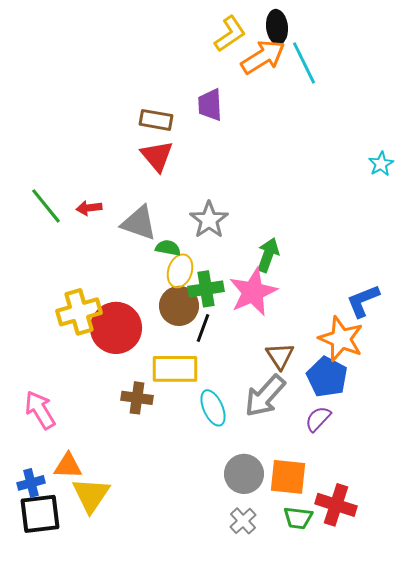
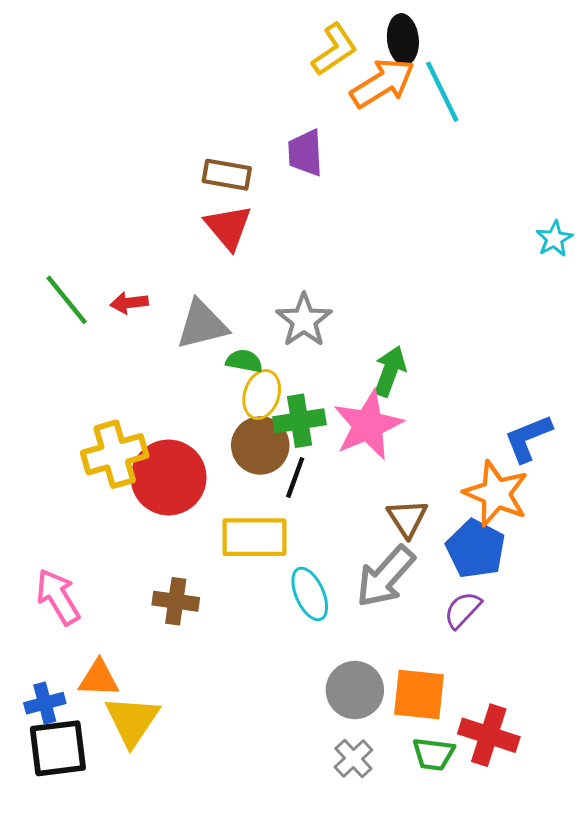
gray triangle: (139, 223) -> (202, 325), turned -33
brown cross: (137, 398) -> (176, 601), moved

